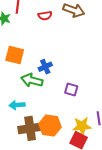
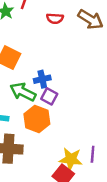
purple square: (71, 89) -> (49, 96), moved
orange hexagon: (50, 126) -> (37, 119), moved

